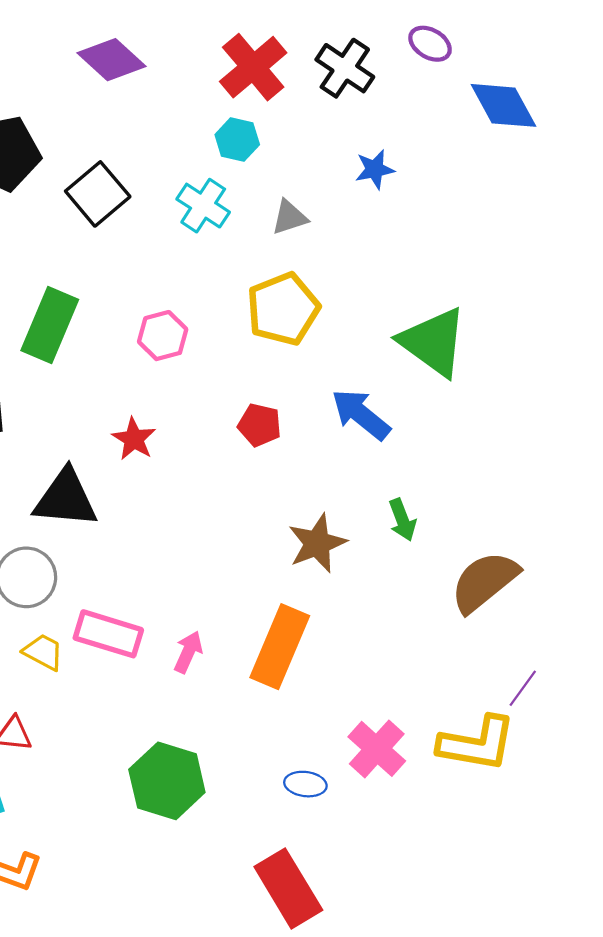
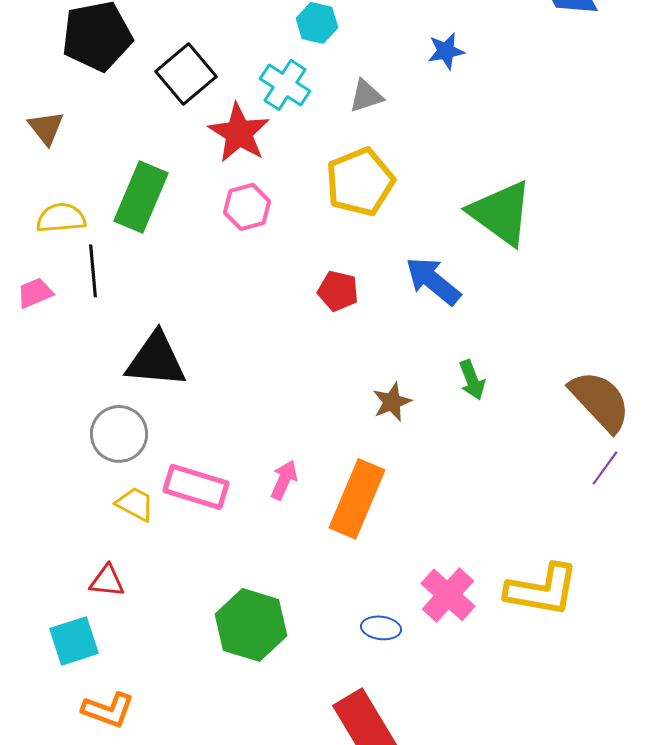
red star: (134, 439) -> (239, 133), moved, size x1.5
brown star: (317, 543) -> (392, 402), size x0.7
brown semicircle: (484, 582) -> (600, 401), moved, turned 86
pink arrow: (188, 652) -> (284, 480), moved
purple line: (523, 688) -> (605, 468), moved

